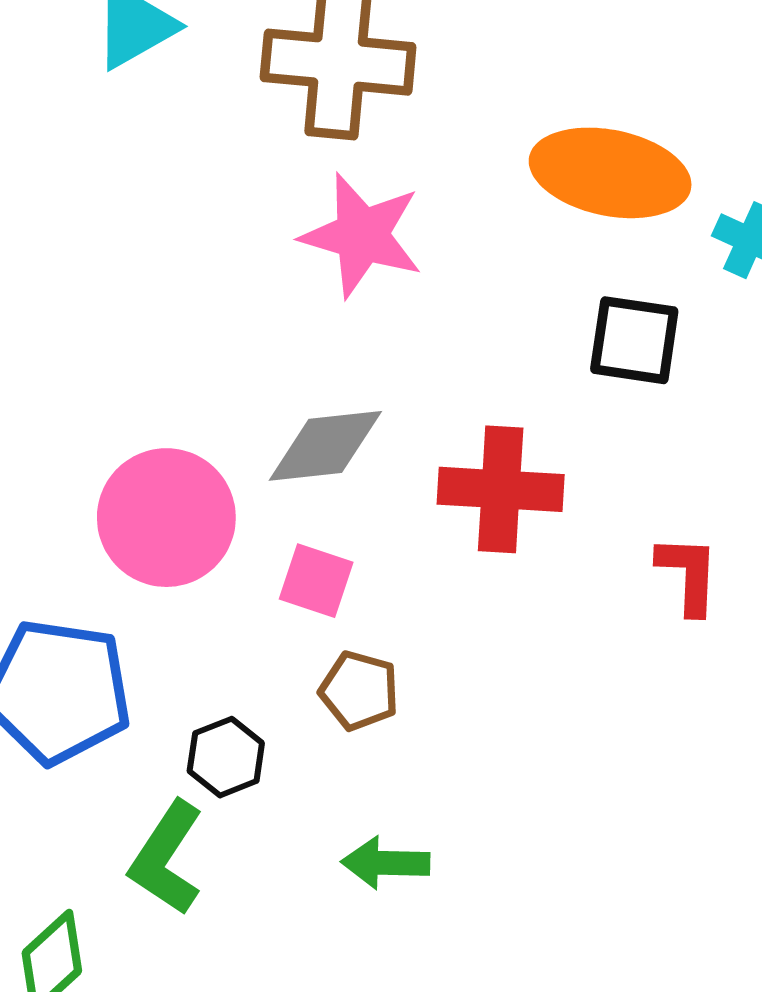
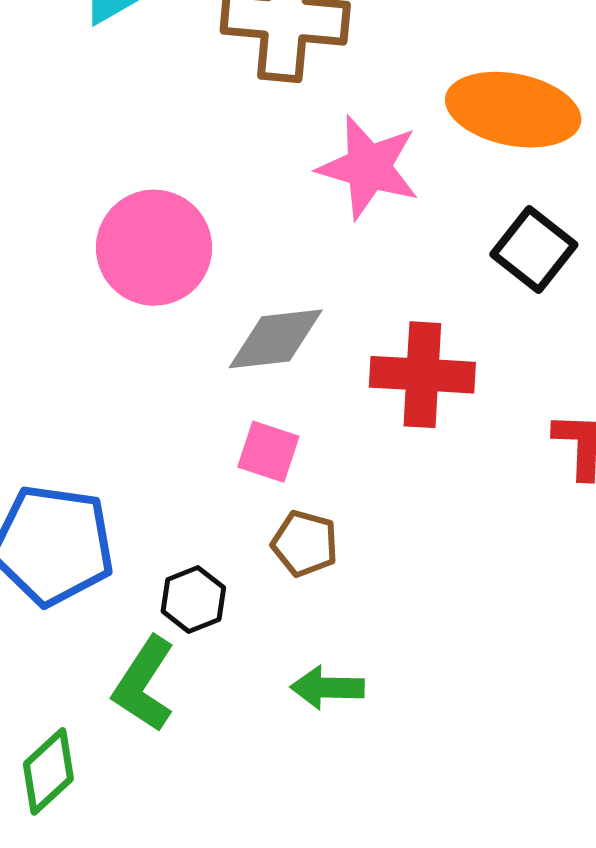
pink star: (362, 235) -> (368, 167), moved
black square: (634, 340) -> (534, 250), turned 30
pink circle: (166, 518) -> (154, 248), moved

